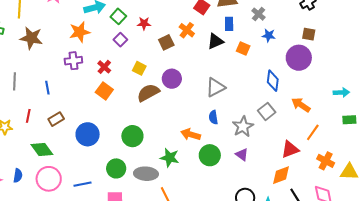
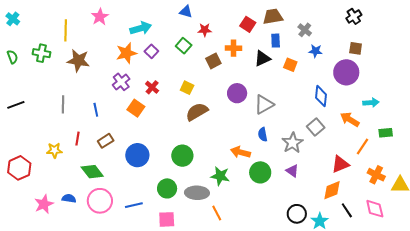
green square: (118, 16) -> (184, 46), moved
red star: (144, 23) -> (205, 30), moved
orange cross: (187, 30) -> (234, 48), turned -35
purple square: (120, 40) -> (151, 51), moved
purple cross: (73, 61) -> (121, 82), turned -30
purple circle: (172, 79) -> (237, 93), moved
orange square: (104, 91) -> (136, 108), moved
cyan arrow: (341, 92) -> (371, 103), moved
green rectangle: (349, 120) -> (386, 133), moved
blue semicircle: (18, 176) -> (69, 198), turned -88

